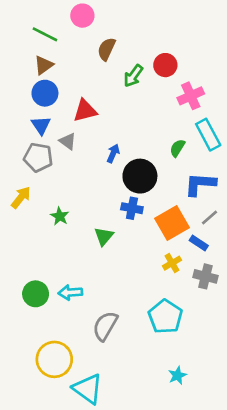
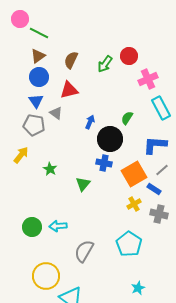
pink circle: (82, 16) -> (20, 19), moved
brown semicircle: (106, 49) -> (71, 60), moved
green semicircle: (177, 148) -> (127, 118), moved

